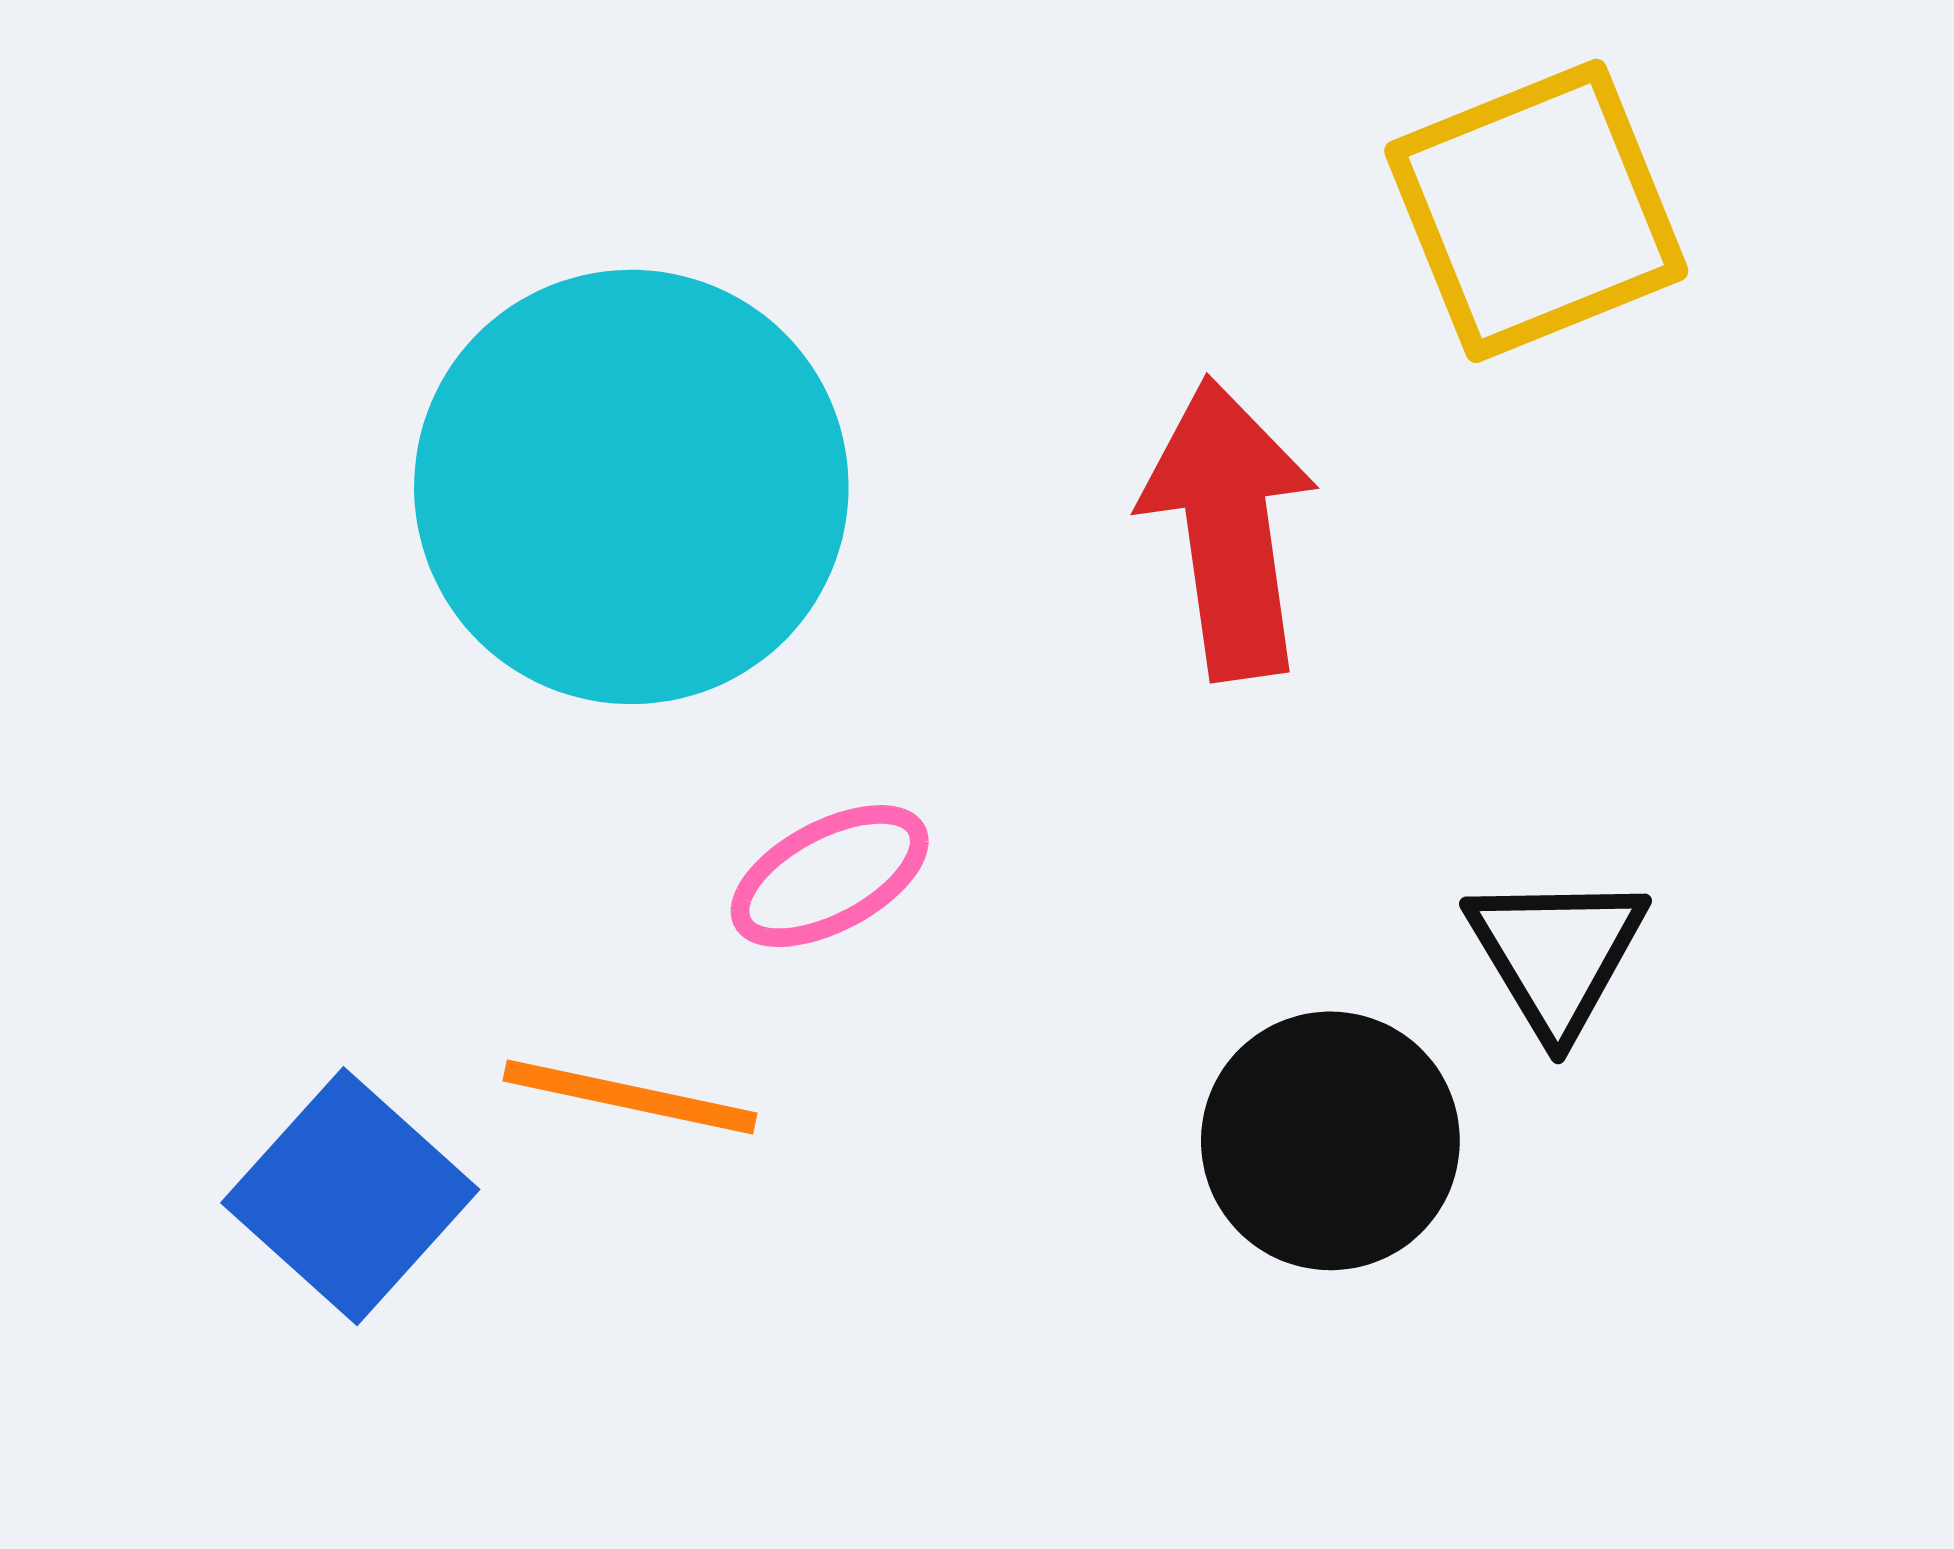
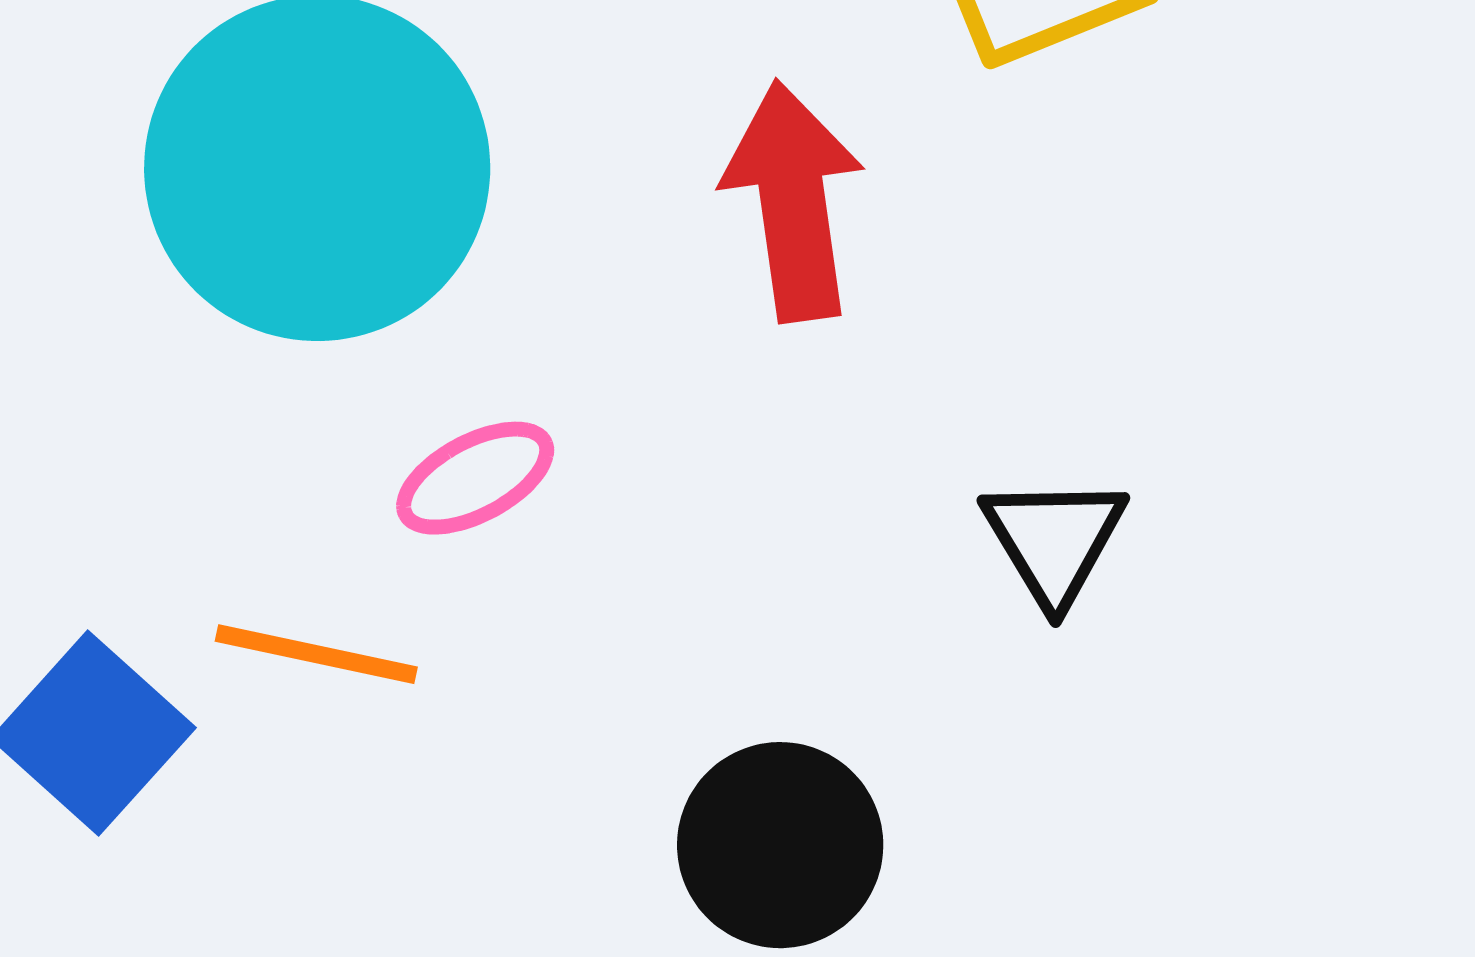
black circle: (1330, 1141) -> (780, 845), moved

